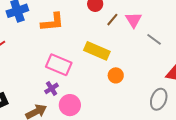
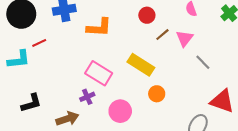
pink circle: (70, 105) -> (120, 111), moved

